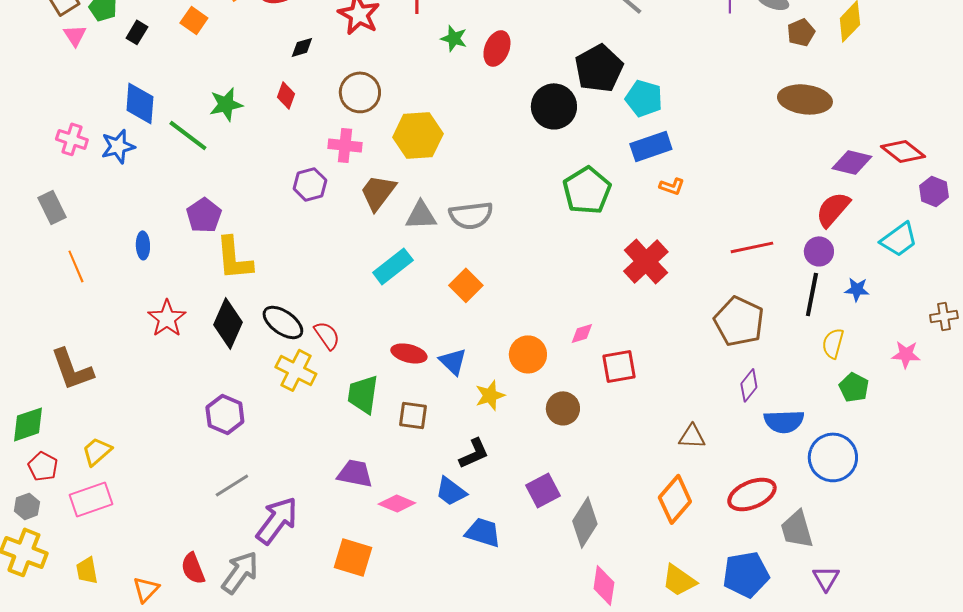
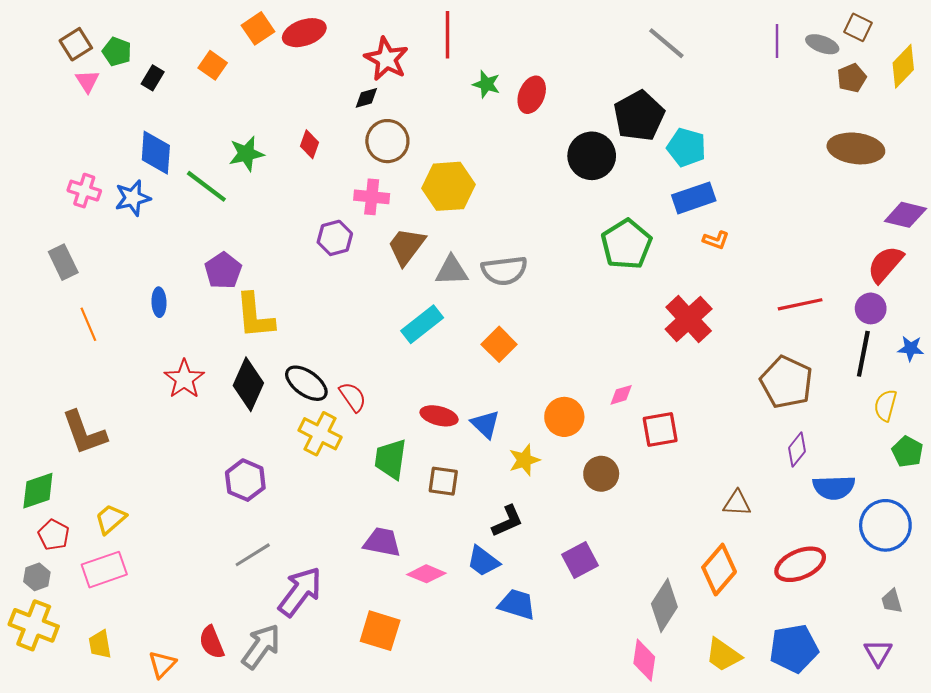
black diamond: (302, 47) -> (366, 98), moved
gray diamond: (585, 522) -> (664, 605), moved
gray trapezoid: (797, 529) -> (892, 601), moved, size x0.6

